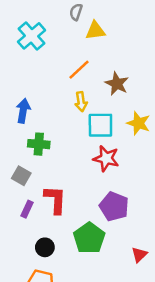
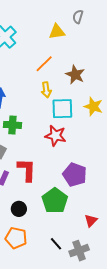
gray semicircle: (76, 12) -> (78, 17), moved
red star: (106, 158) -> (55, 136), moved
red triangle: (139, 255) -> (91, 221), moved

